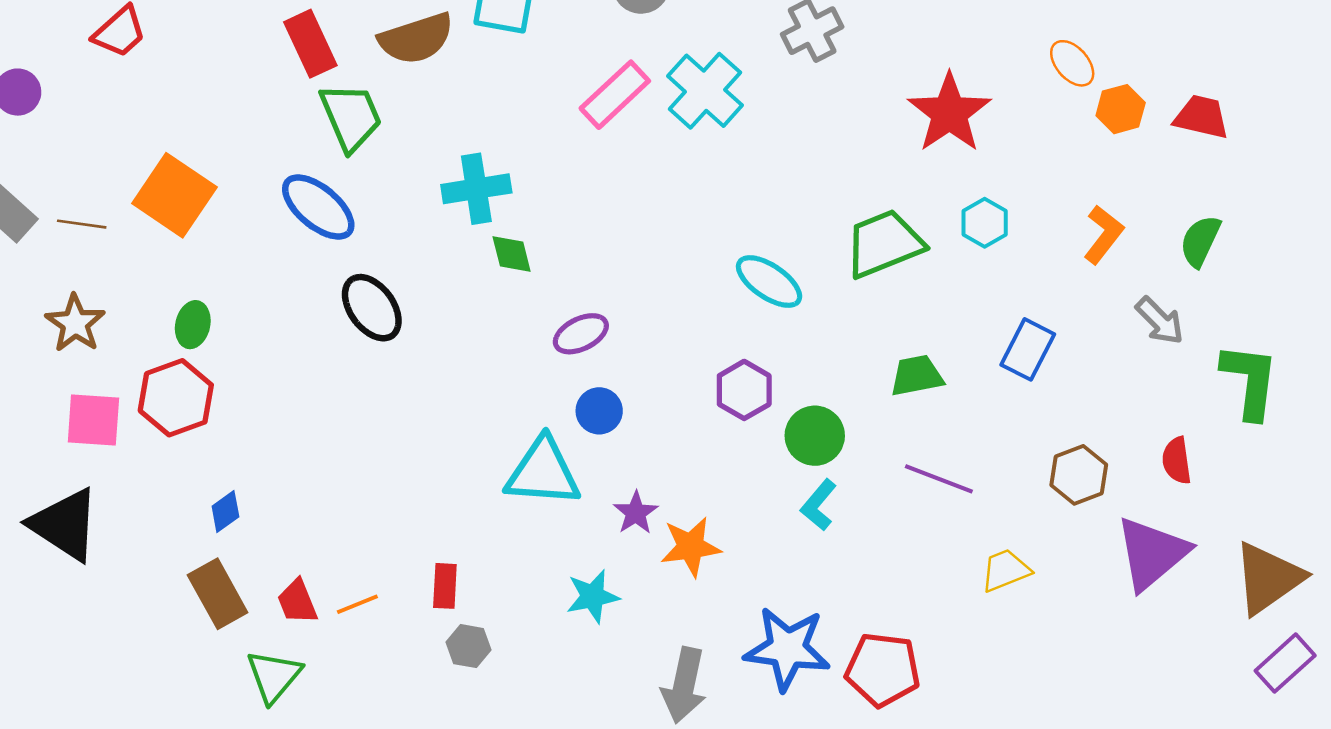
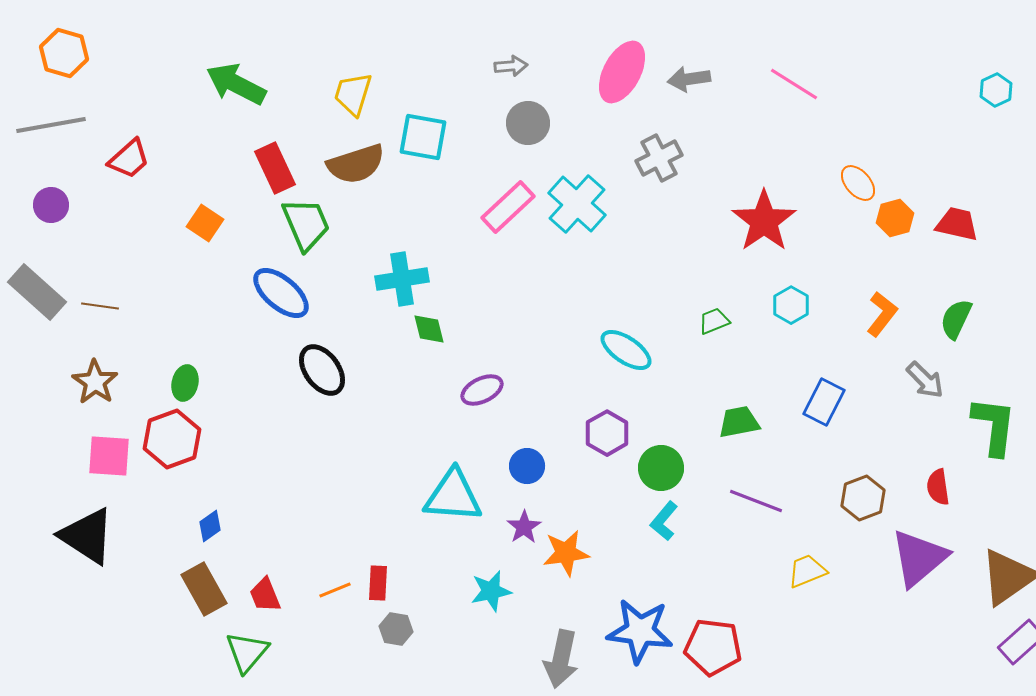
orange square: (174, 195) -> (205, 223), moved, size x0.6
green trapezoid: (884, 244) -> (714, 321), size x0.5
blue circle: (599, 411) -> (527, 466), moved
orange line: (357, 604) -> (335, 590), moved

